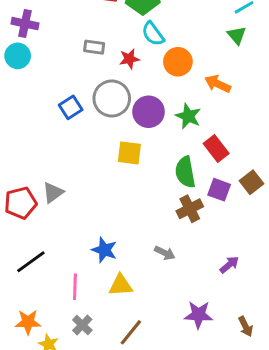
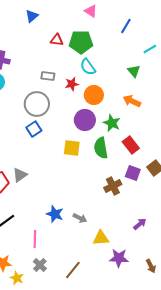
green triangle: (237, 35) -> (134, 71), moved
orange circle: (178, 62) -> (94, 95), moved
gray circle: (112, 99) -> (37, 104), moved
blue square: (71, 107) -> (34, 129), moved
green semicircle: (185, 172) -> (101, 148), moved
gray arrow: (165, 253) -> (80, 218), moved
yellow triangle: (121, 285) -> (101, 238), moved

